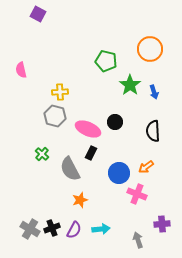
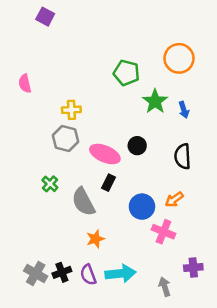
cyan arrow: (101, 229) -> (120, 274), size x1.4
purple semicircle: (74, 230) -> (88, 275), turned 132

